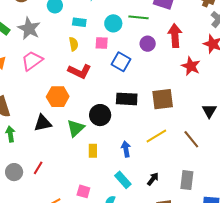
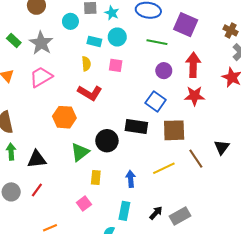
cyan circle: (113, 23) -> (117, 37), moved
blue square: (121, 62) -> (156, 101), moved
red star: (191, 66) -> (194, 96), moved, turned -30
black triangle: (43, 123) -> (37, 159), moved
brown line: (191, 139) -> (196, 159), moved
cyan rectangle: (123, 180) -> (124, 211), turned 48
gray rectangle: (187, 180) -> (180, 216), moved, turned 48
pink square: (83, 191) -> (84, 204), moved, turned 32

